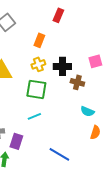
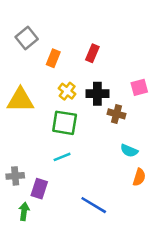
red rectangle: (58, 15) -> (92, 53), moved
orange rectangle: (39, 40) -> (53, 58), moved
yellow cross: (38, 64) -> (67, 91), turned -32

